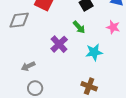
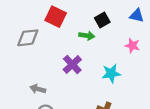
green arrow: (79, 27) -> (87, 36), moved, turned -40
gray arrow: (28, 66) -> (38, 89), turned 40

